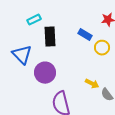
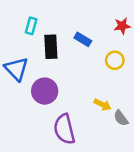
cyan rectangle: (34, 20) -> (31, 26), turned -48
blue rectangle: (85, 35) -> (83, 39), moved

